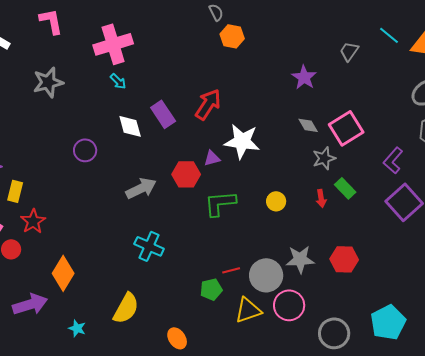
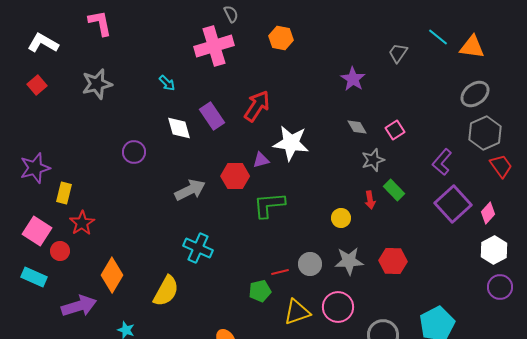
gray semicircle: (216, 12) -> (231, 14), moved
pink cross: (113, 44) -> (214, 46), moved
pink square: (346, 128) -> (395, 130), size x0.6
yellow circle: (276, 201) -> (341, 218), moved
gray circle: (266, 275) -> (310, 264), moved, size x0.7
yellow semicircle: (126, 308) -> (166, 291), moved

